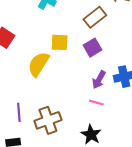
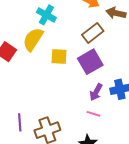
purple square: (93, 48) -> (90, 62), size x1.4
yellow semicircle: (39, 64) -> (33, 39), moved

